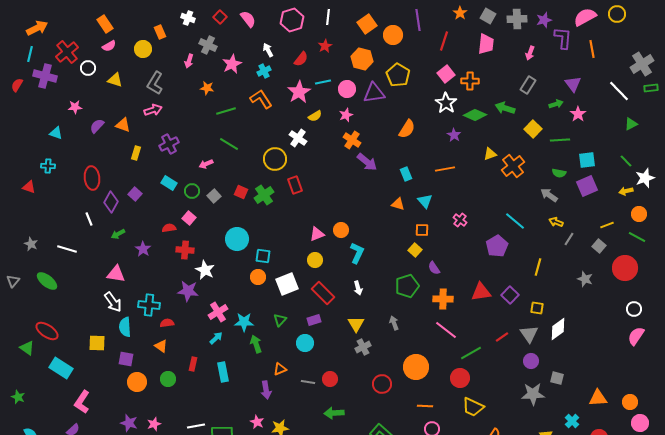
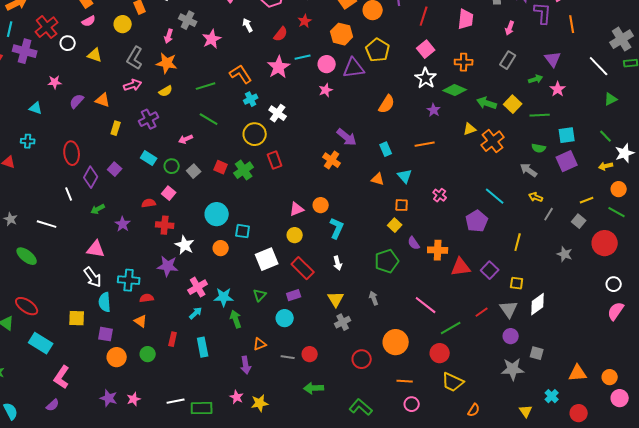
cyan cross: (264, 71) -> (251, 99), moved
orange cross: (470, 81) -> (464, 62), moved
orange star: (207, 88) -> (167, 63), moved, size x1.5
green arrow: (505, 108) -> (487, 103), moved
yellow semicircle: (315, 116) -> (166, 91), moved
orange cross: (352, 140) -> (332, 160), moved
orange circle: (258, 277) -> (221, 248), moved
orange cross: (443, 299) -> (438, 250), moved

